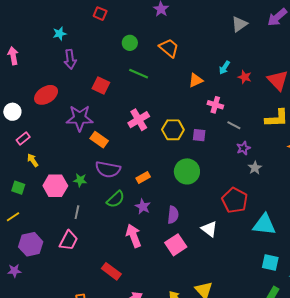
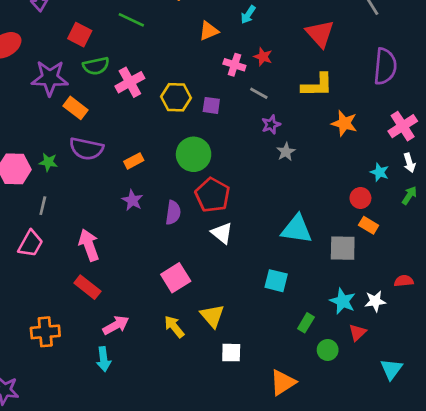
red star: (245, 77) -> (263, 57), moved
green semicircle: (116, 199) -> (96, 66), moved, turned 30
red pentagon: (235, 200) -> (212, 195), moved
pink arrow: (134, 236) -> (89, 245), moved
pink square: (176, 245) -> (176, 278), moved
cyan square: (270, 262) -> (276, 281), moved

